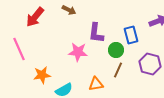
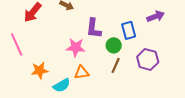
orange triangle: (96, 84) -> (82, 72), moved

